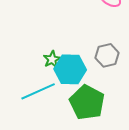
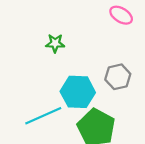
green star: (52, 59) -> (55, 43), moved, turned 30

